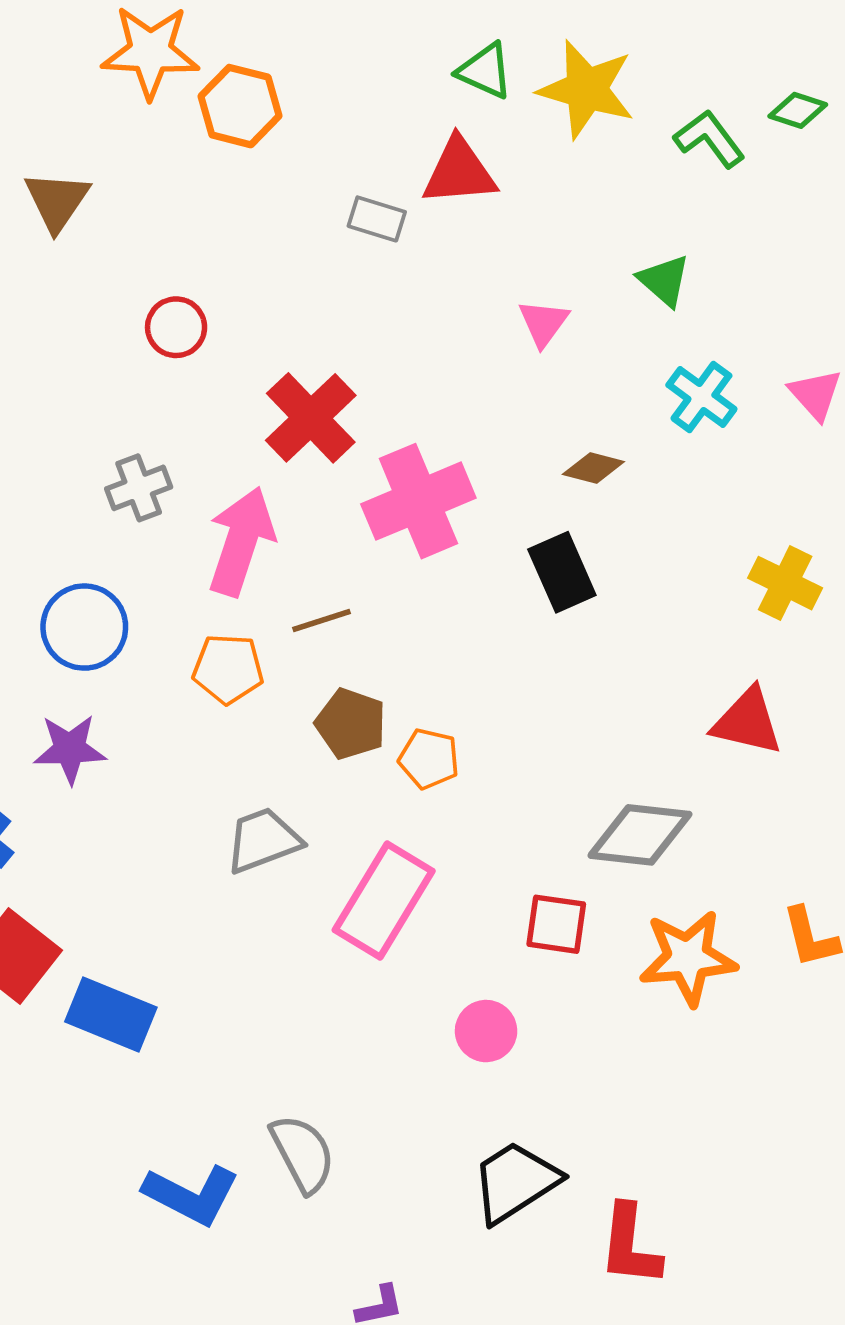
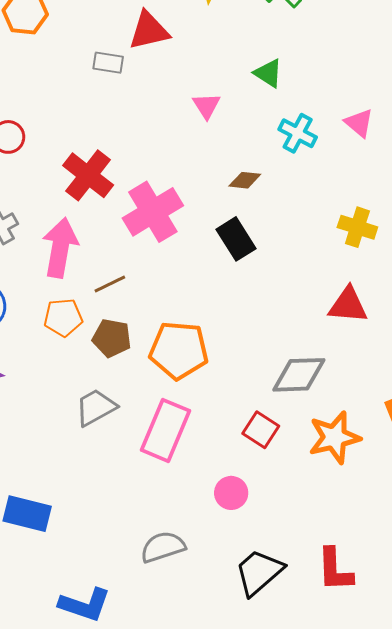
brown pentagon: (351, 724) -> (112, 338), moved
orange pentagon: (429, 759) -> (179, 350), size x1.8
red square: (556, 924) -> (261, 430), turned 33
gray semicircle: (303, 1153) -> (163, 547), moved, turned -72
red L-shape: (630, 1245) -> (335, 570), moved

